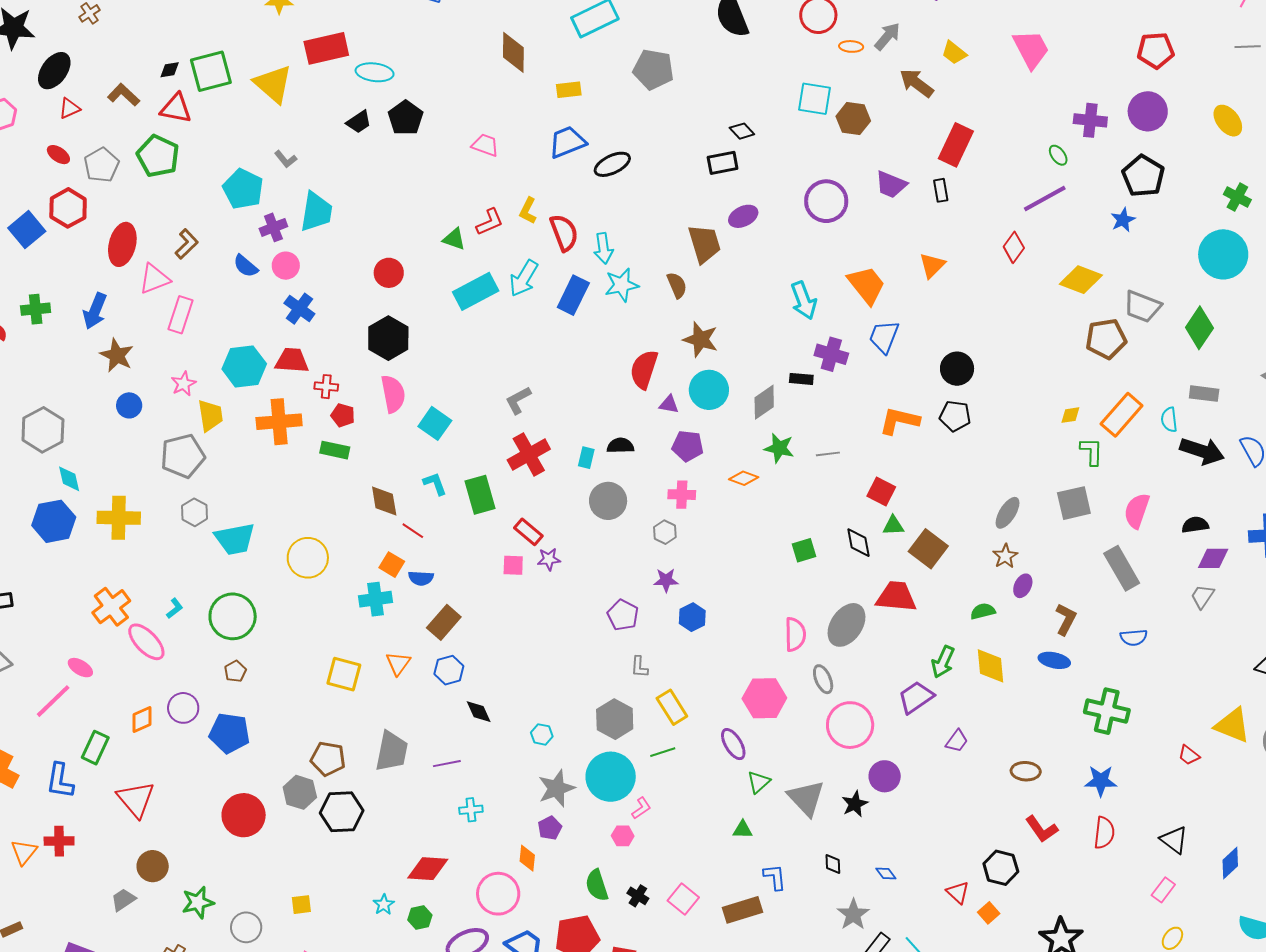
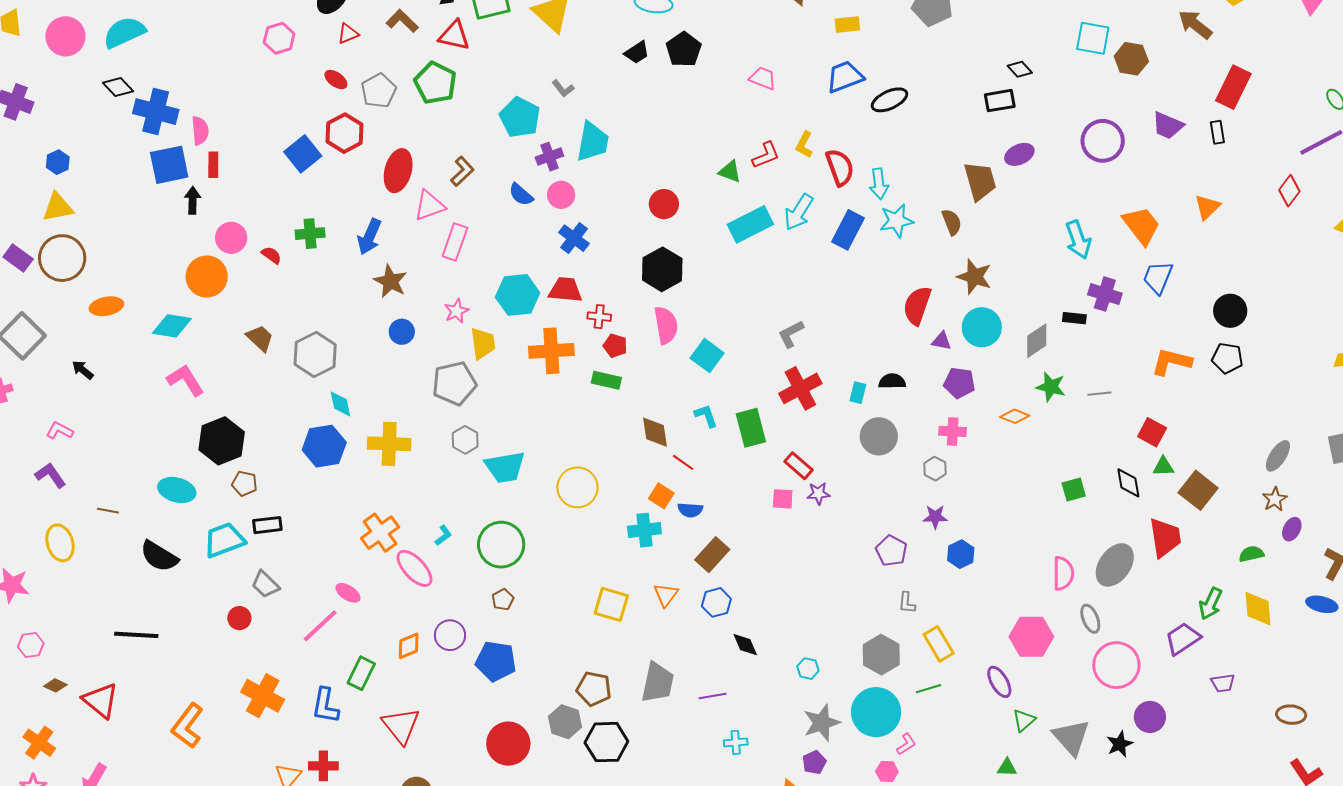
red trapezoid: (896, 597) -> (1165, 538), turned 75
purple trapezoid: (957, 741) -> (1223, 683), turned 45

